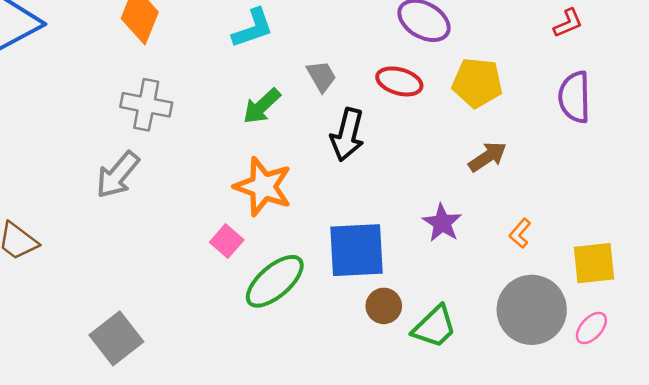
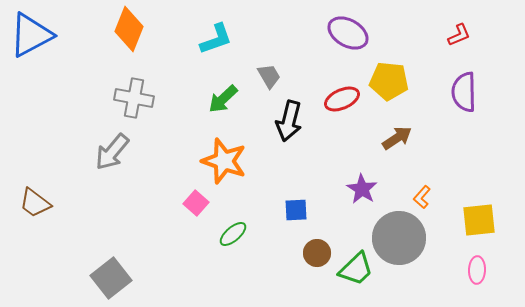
red ellipse: (399, 81) -> (342, 99), moved, turned -40
blue square: (357, 250) -> (296, 210), size x0.5
green ellipse: (275, 281) -> (233, 234), size x0.6
gray circle: (532, 310) -> (399, 238), moved
pink ellipse: (591, 328) -> (477, 270), turned -40

